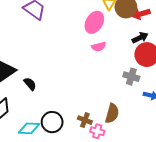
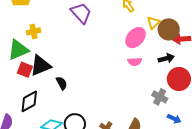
black arrow: (140, 38) -> (166, 58), moved

